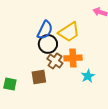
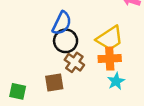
yellow trapezoid: (69, 32) -> (110, 38), moved
orange cross: (73, 58) -> (110, 59), moved

